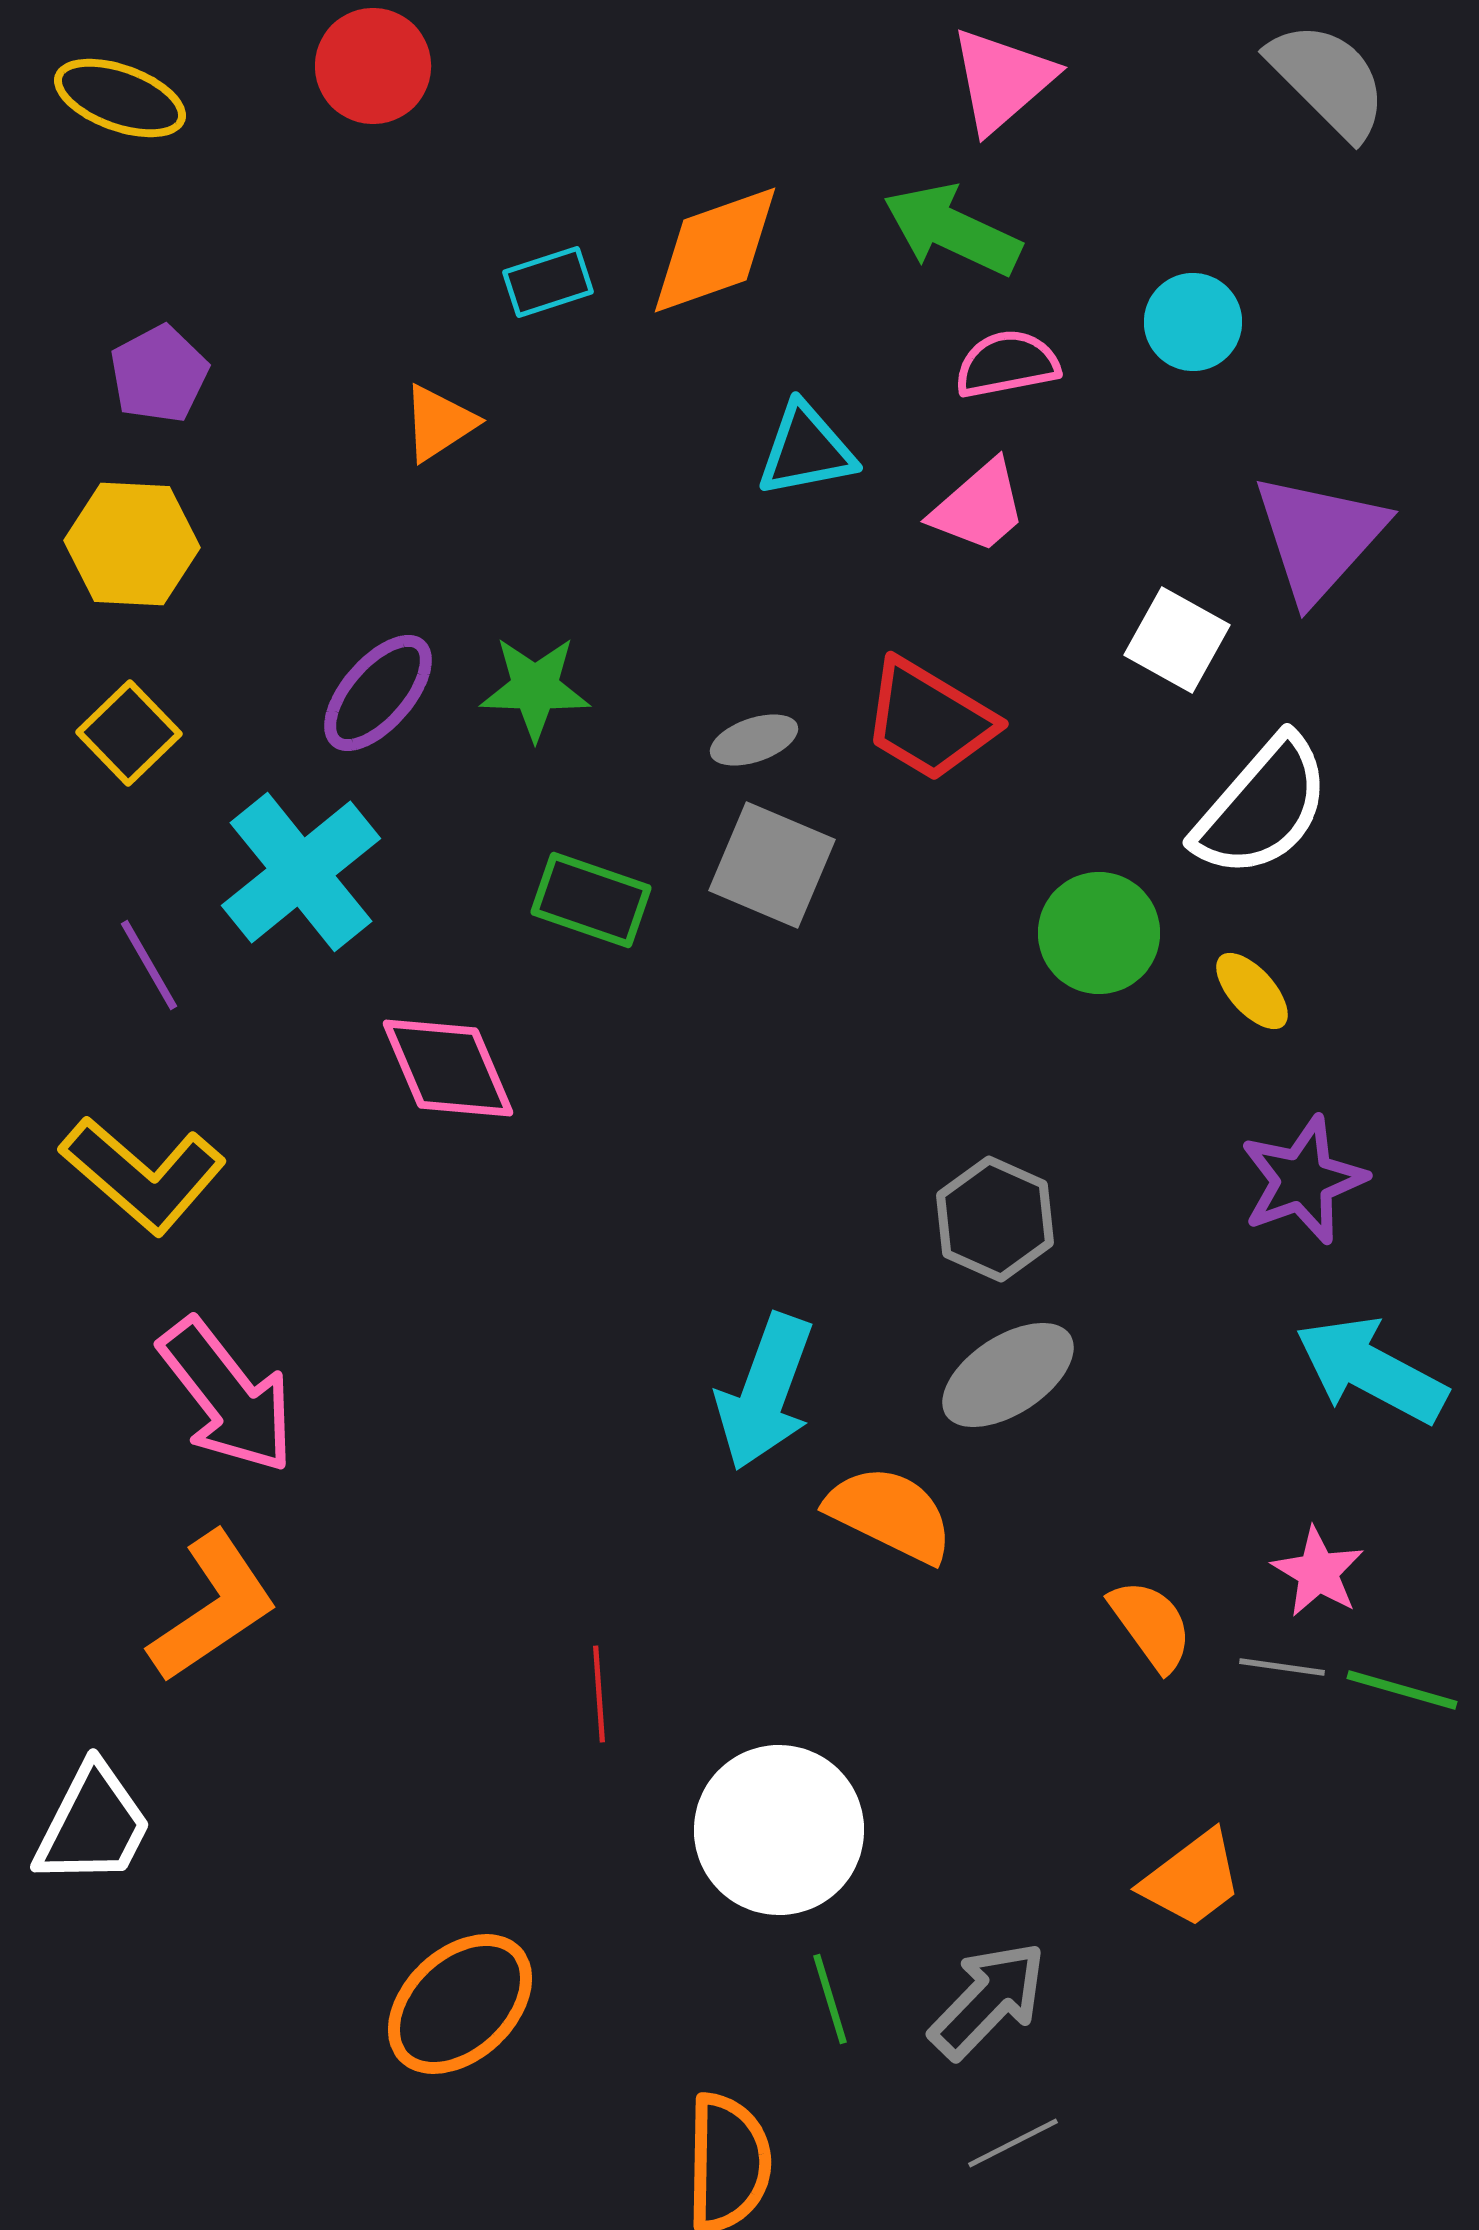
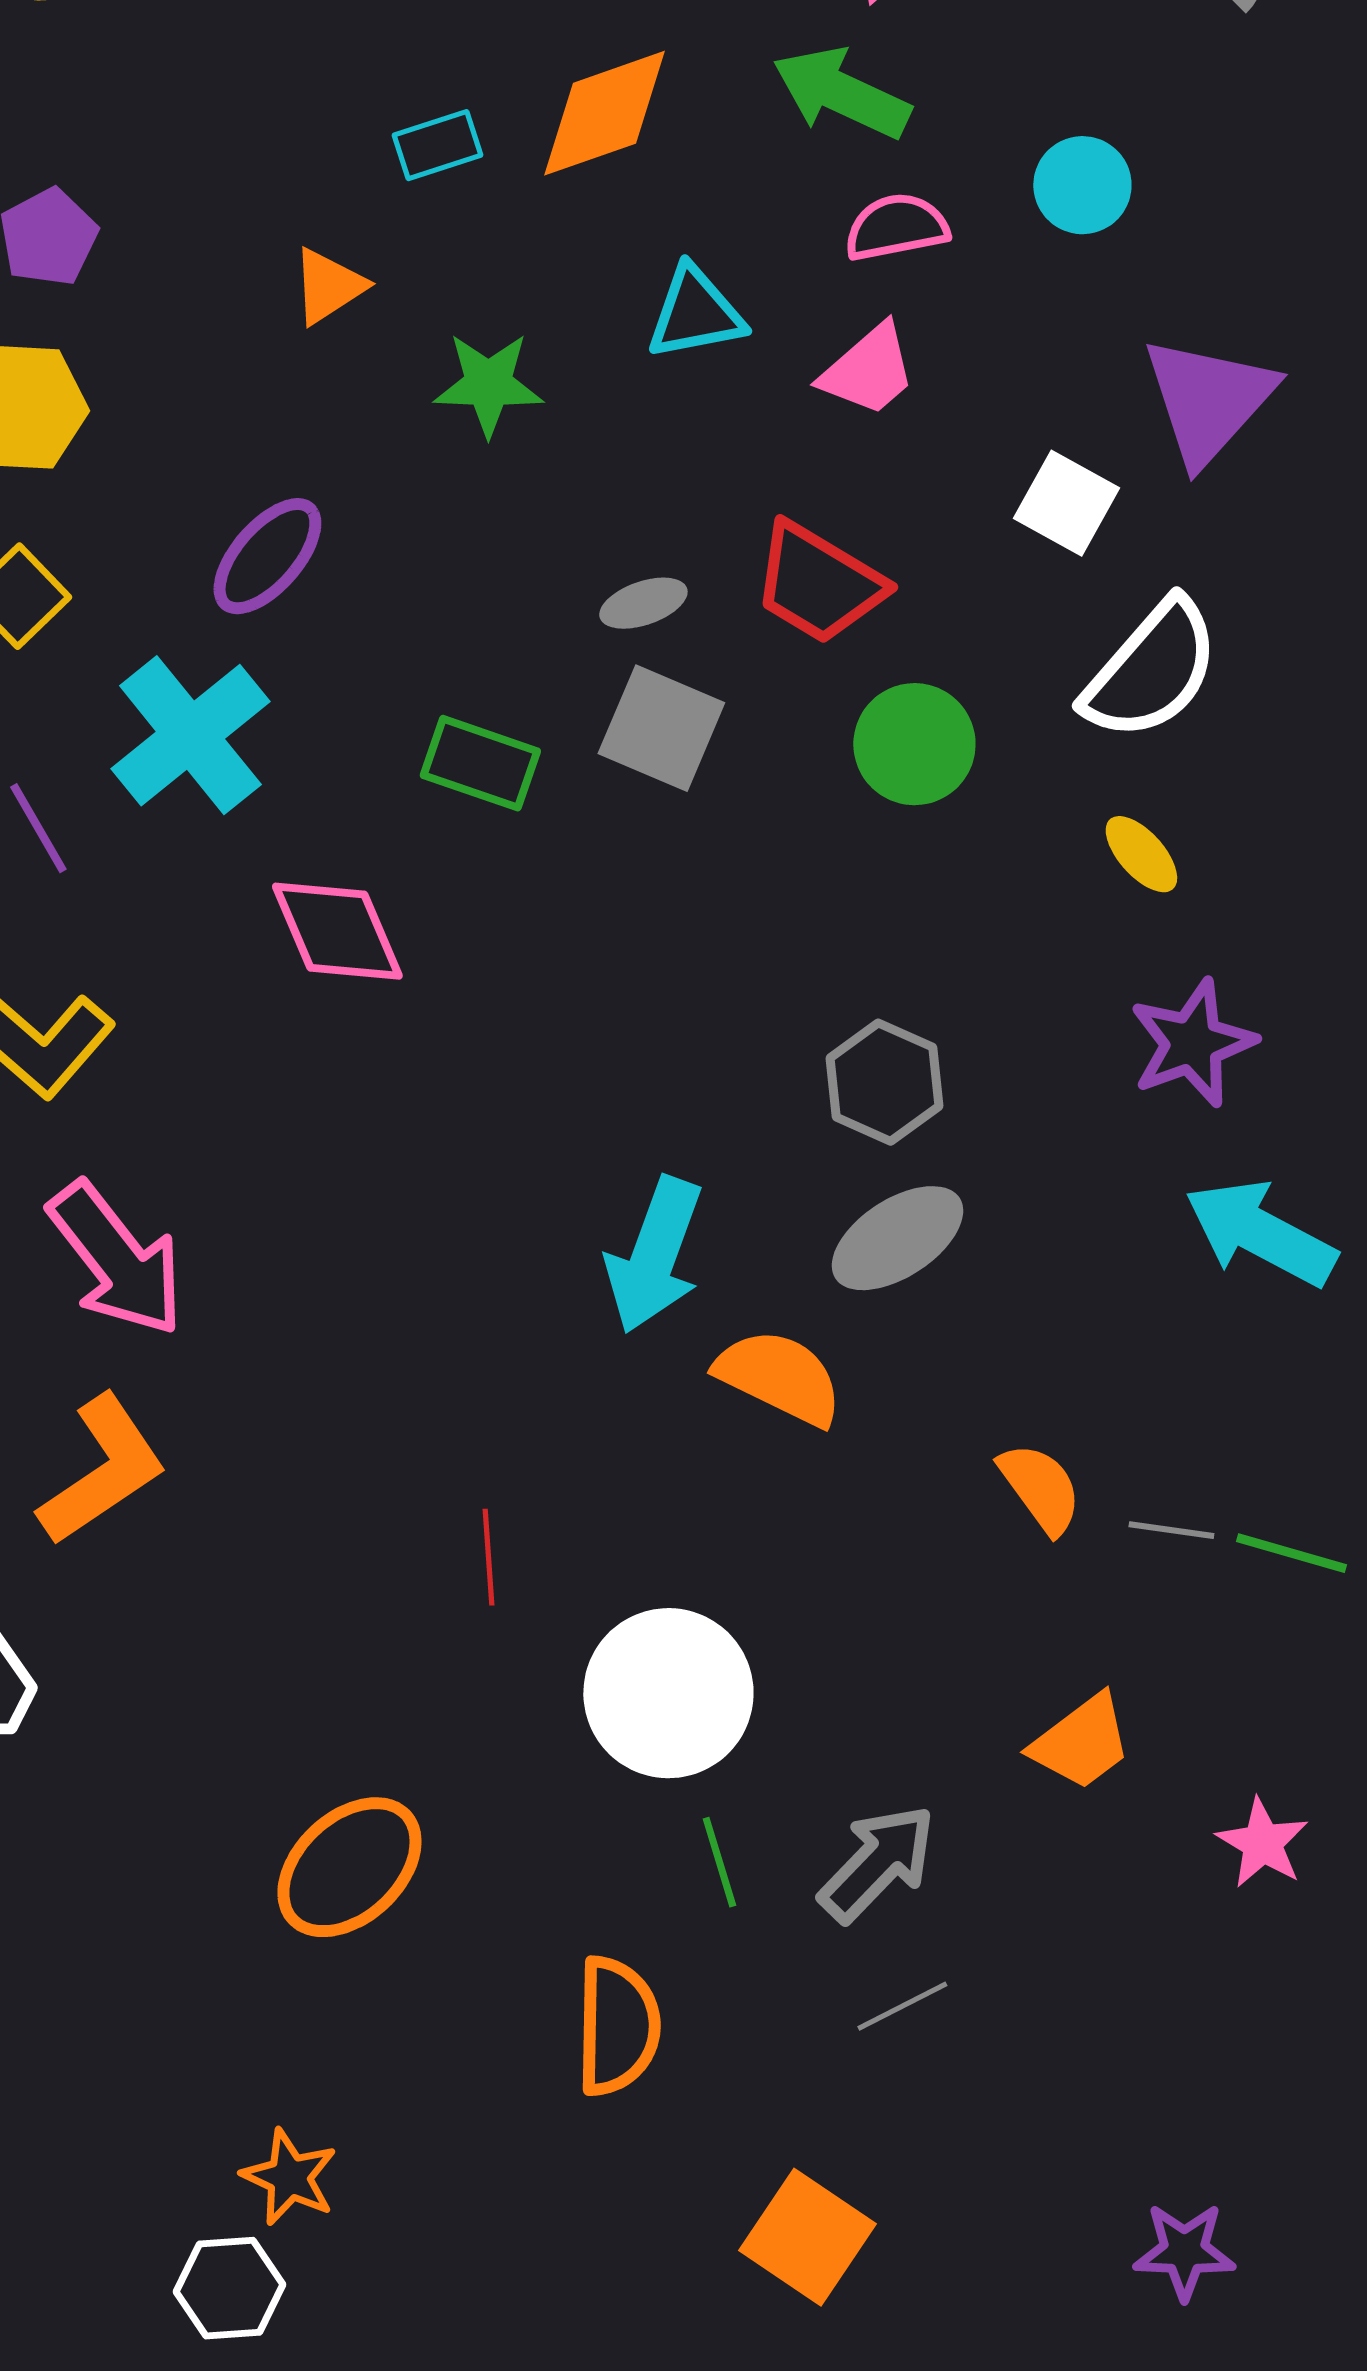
green star: (535, 688) -> (488, 384), moved
green circle: (1099, 933) -> (914, 744), moved
pink star: (1318, 1572) -> (1262, 1843), moved

